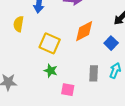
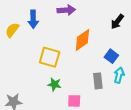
yellow semicircle: (19, 24) -> (12, 30), moved, turned 35
blue square: (111, 43) -> (111, 56), moved

